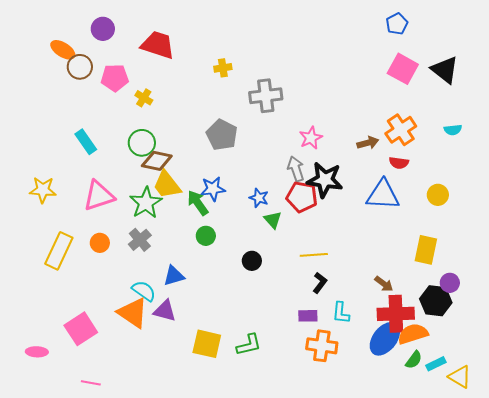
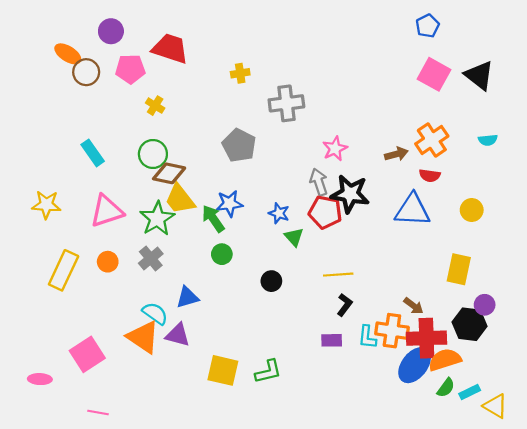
pink pentagon: (115, 78) -> (130, 69), moved
orange cross: (322, 346) -> (392, 331), moved

